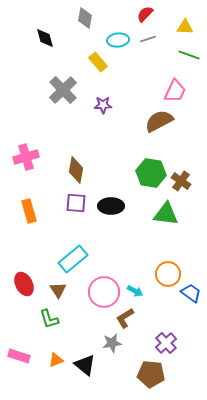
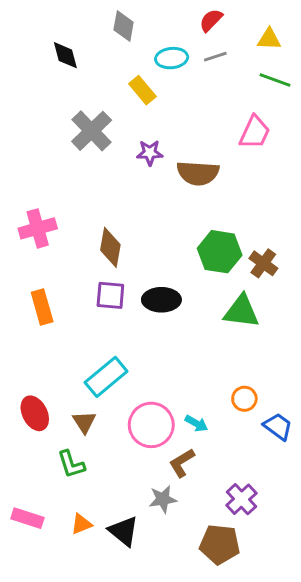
brown semicircle: (159, 121) -> (198, 173), moved, turned -148
orange circle: (168, 274) -> (244, 399), size x0.7

